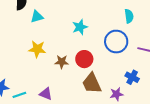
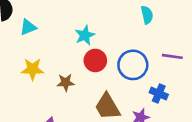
blue circle: (116, 42) -> (133, 65), moved
red circle: (84, 59) -> (95, 60), moved

